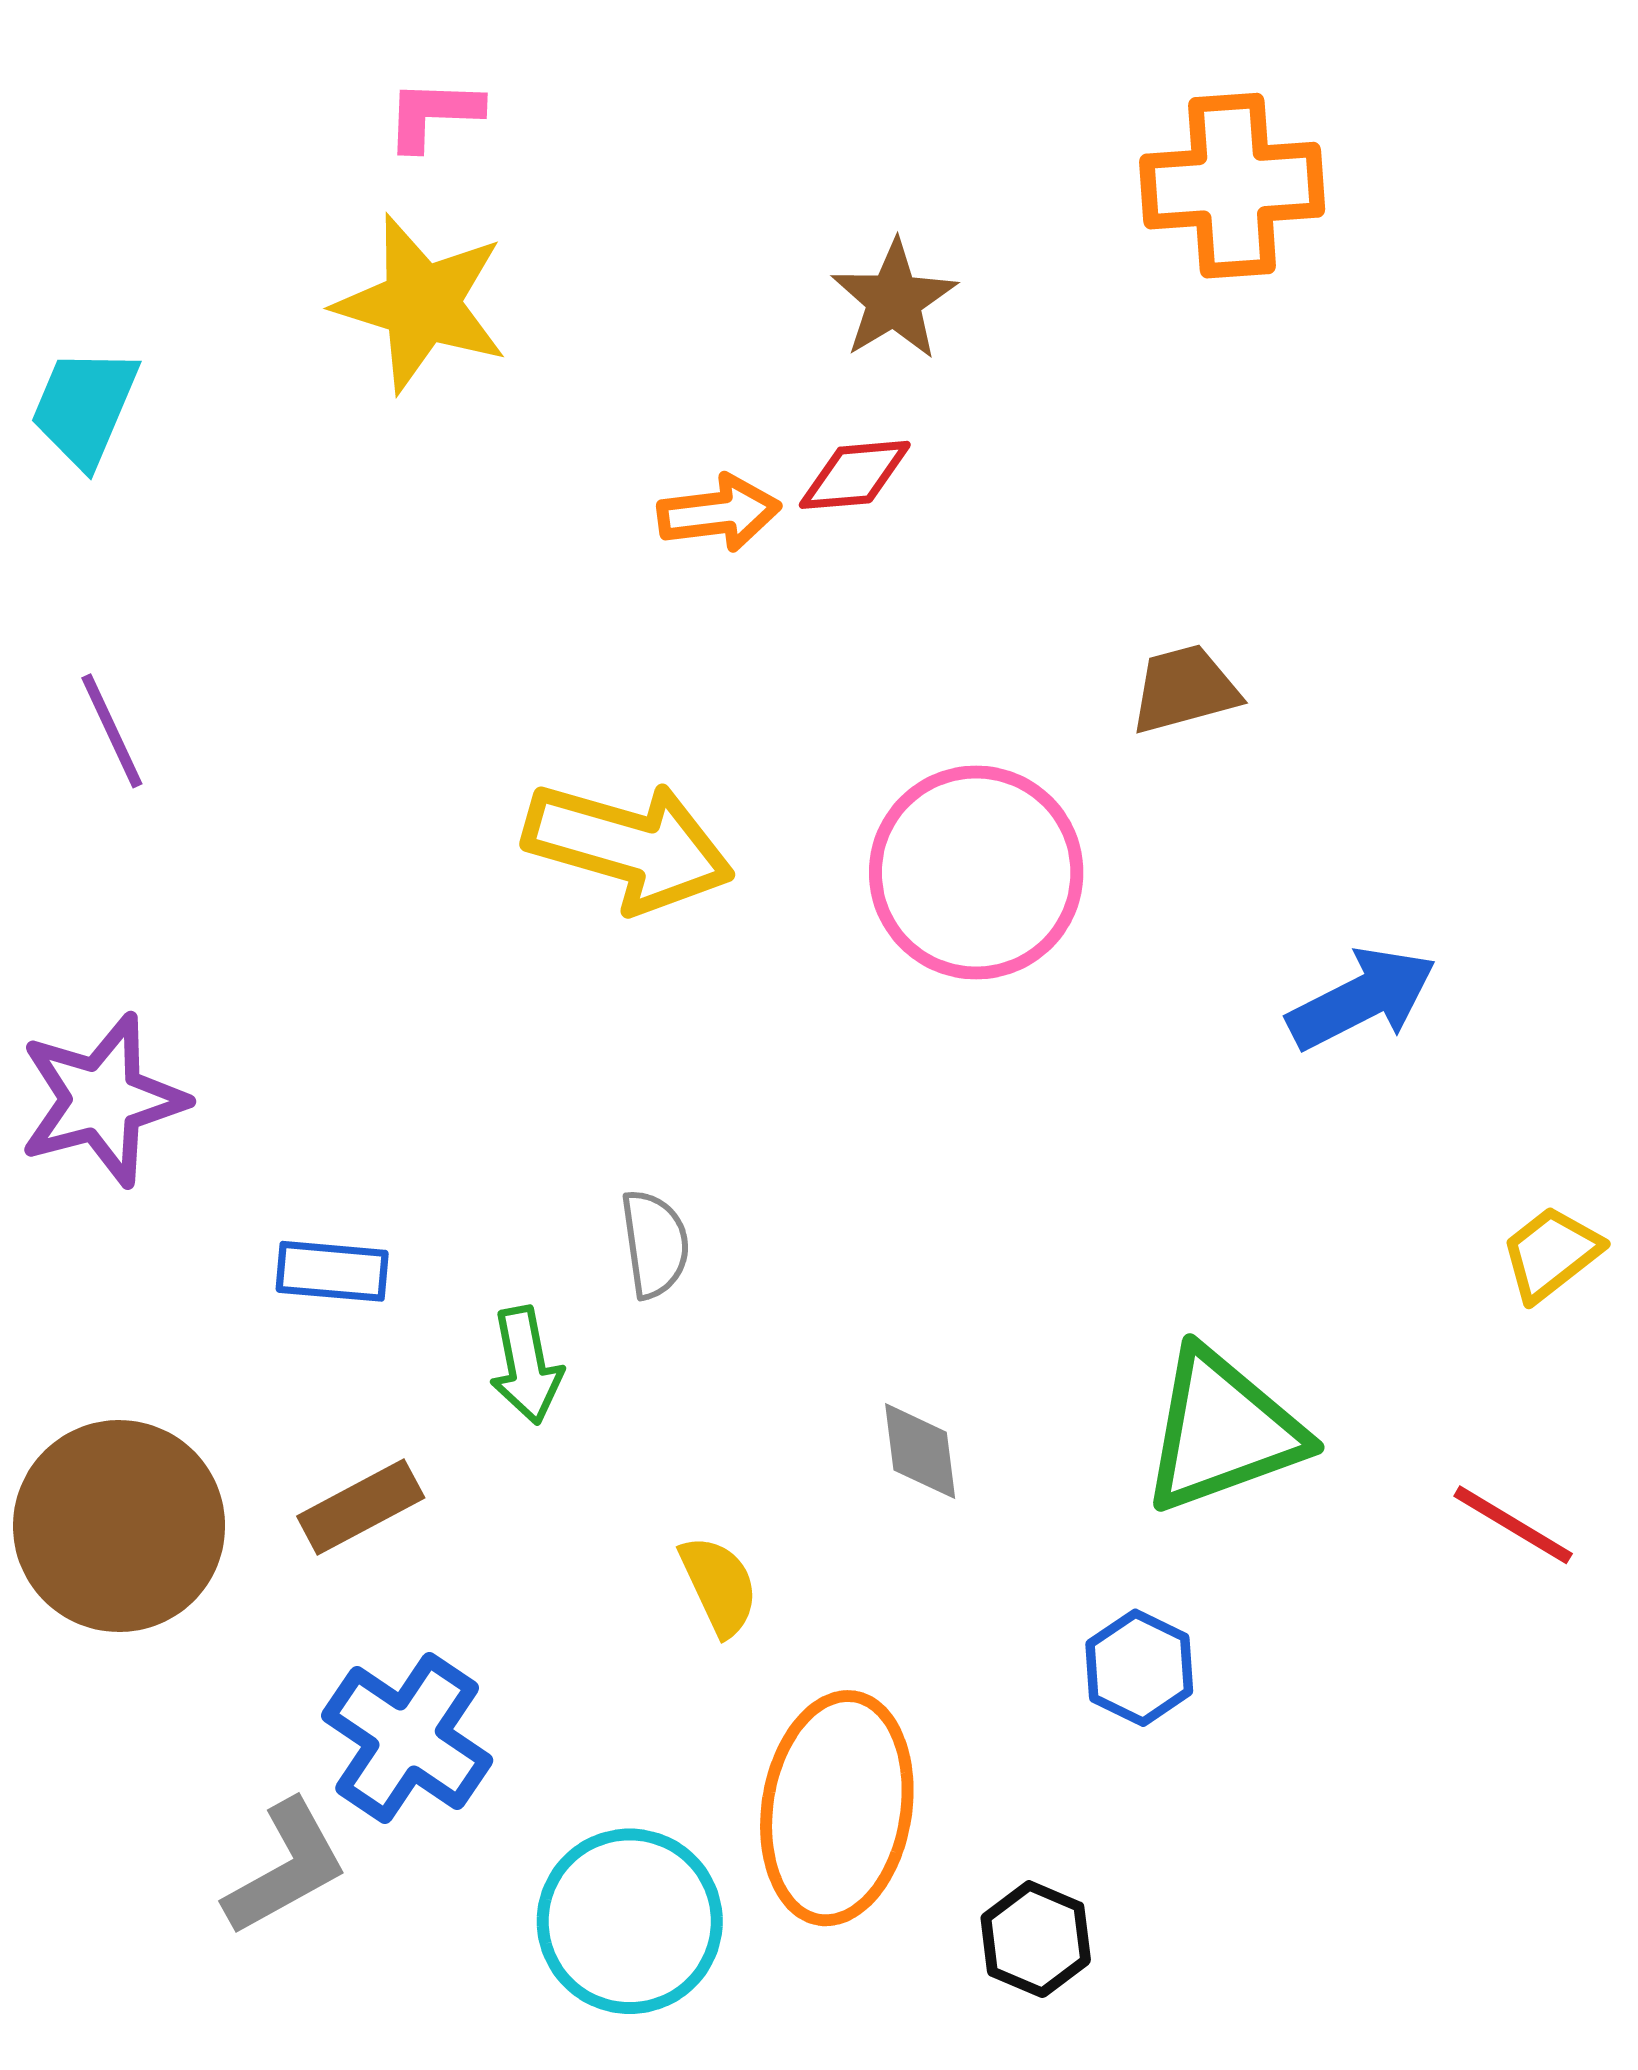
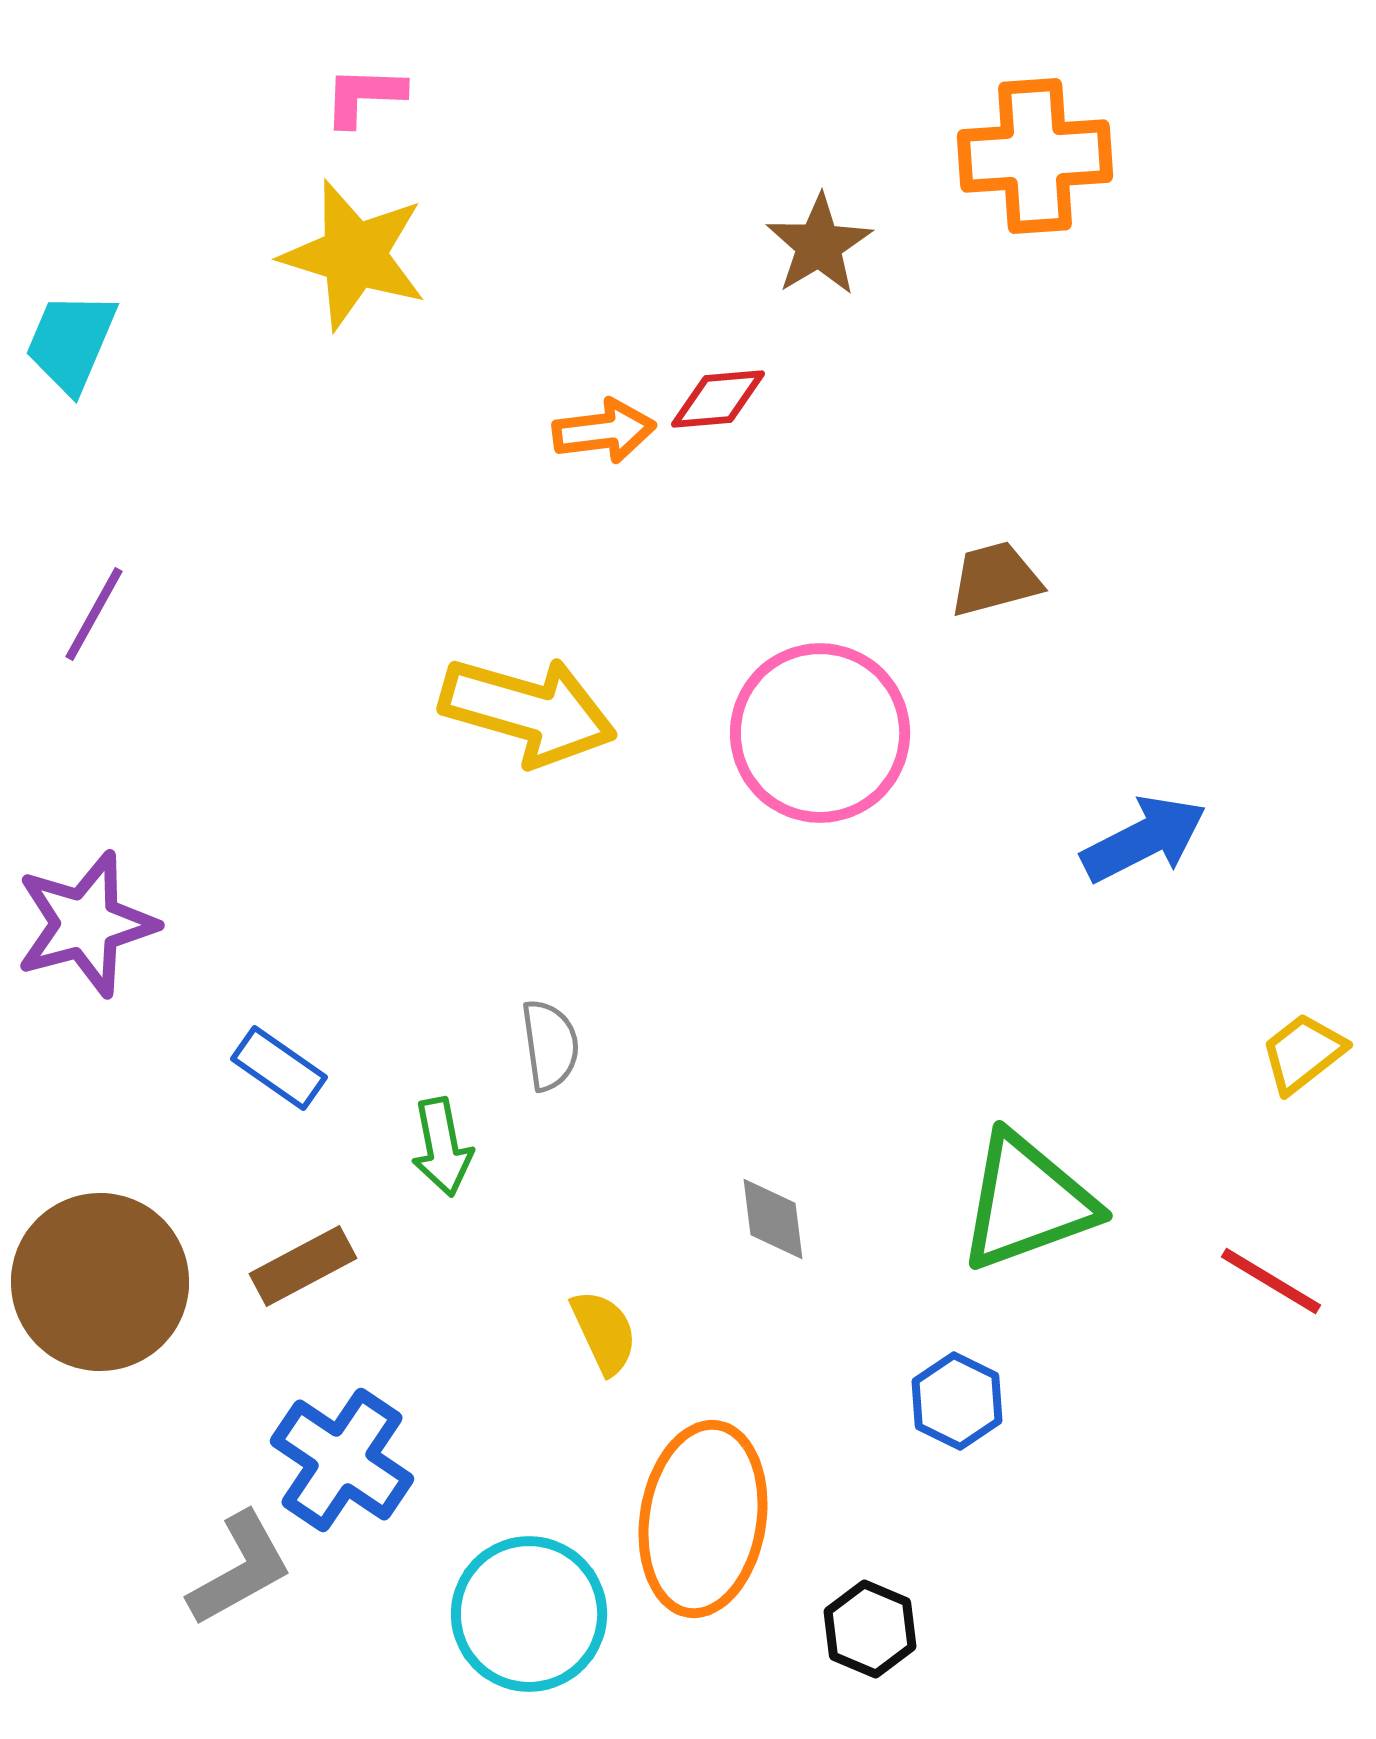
brown star: (894, 300) -> (819, 245), moved
purple line: (112, 731) -> (94, 614), turned 54
blue rectangle: (332, 1271) -> (279, 1068), turned 30

